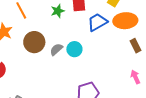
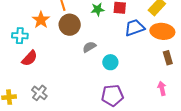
brown circle: (34, 42) -> (70, 25), moved
cyan circle: (74, 49) -> (110, 62), moved

